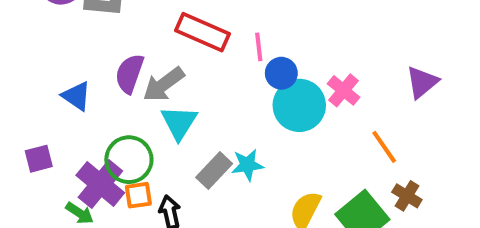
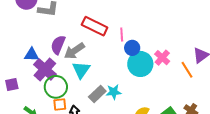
blue triangle: (77, 96) -> (32, 55), turned -35
orange line: (384, 147) -> (187, 70), moved
purple cross: (100, 184) -> (45, 69), moved

